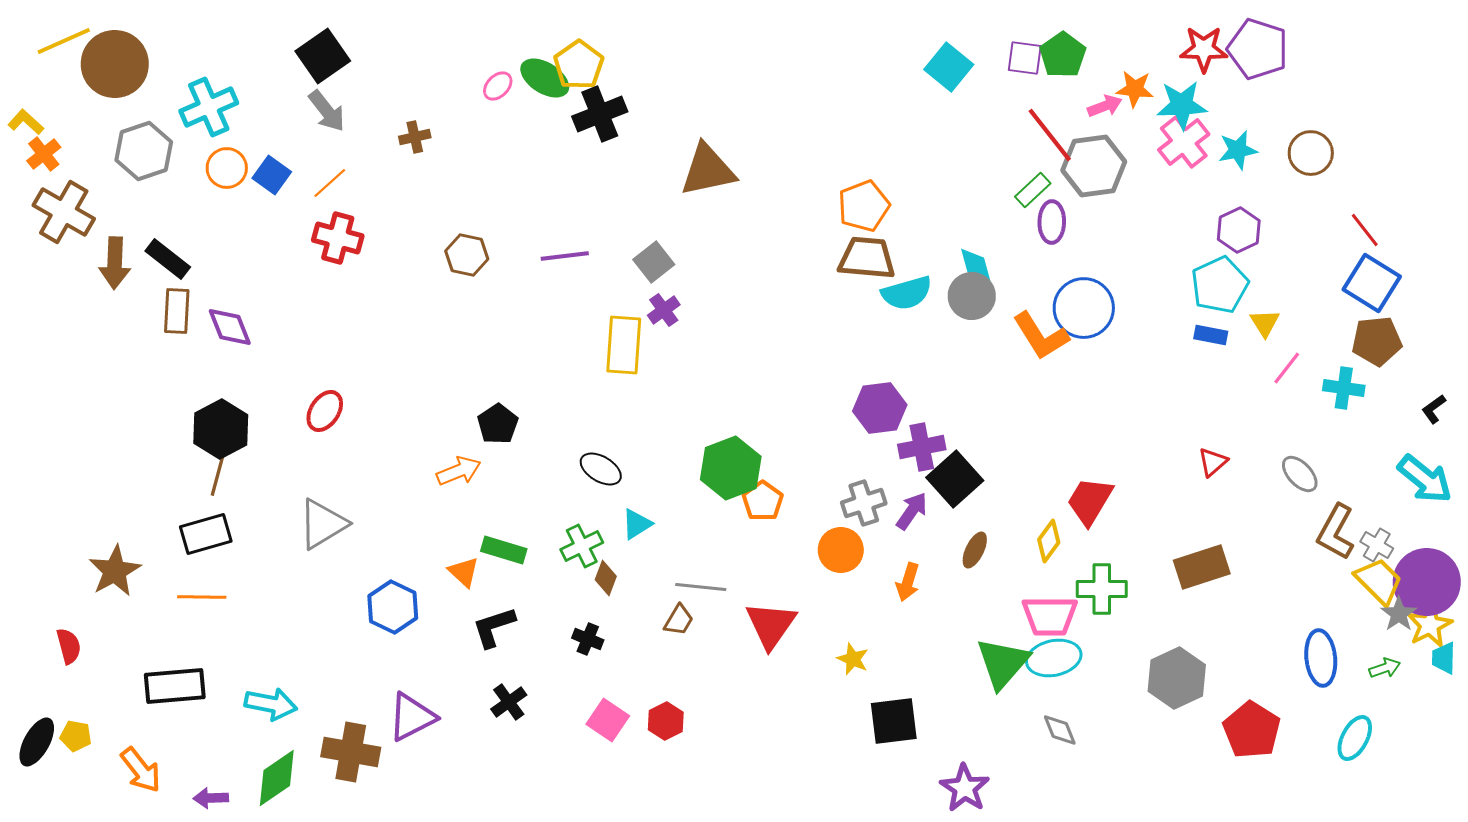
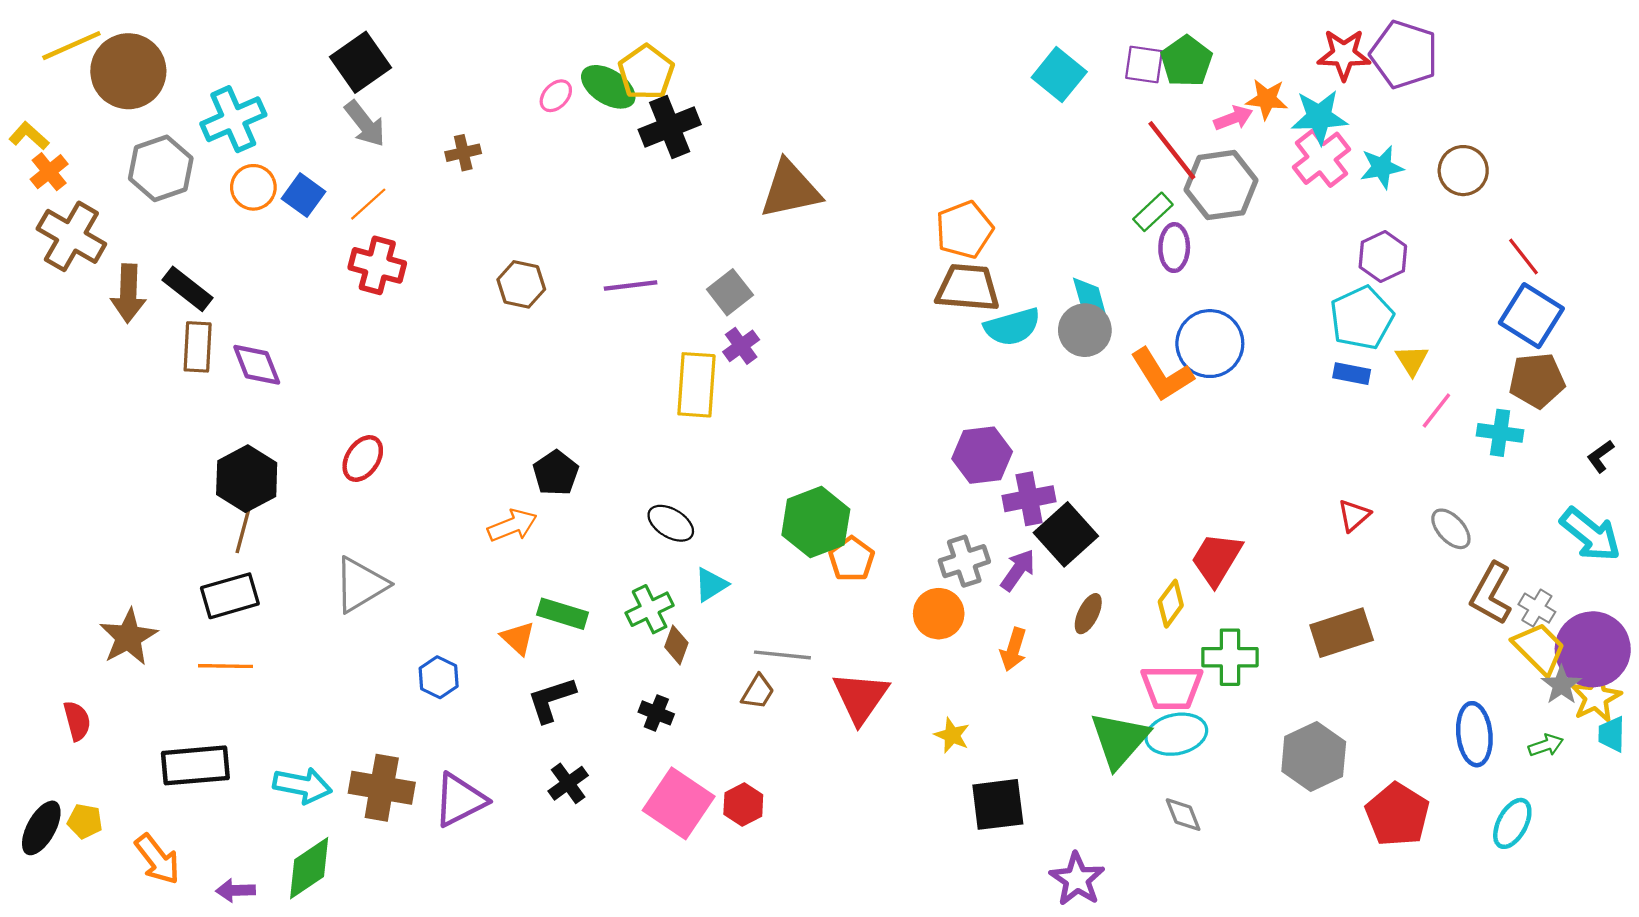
blue hexagon: (393, 607) -> (439, 677), size x0.7
pink square: (608, 720) -> (679, 803), size x1.5
brown cross: (351, 752) -> (382, 788), moved

